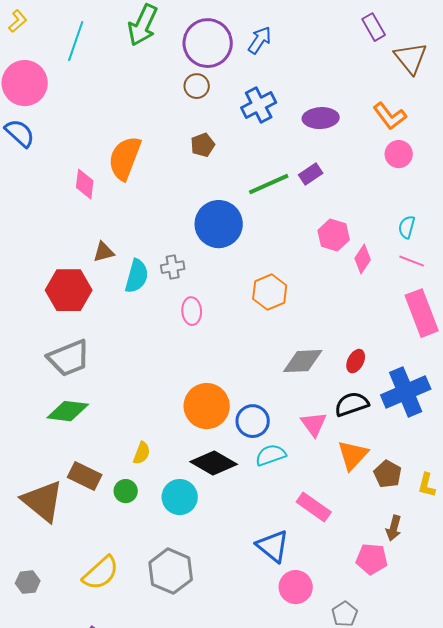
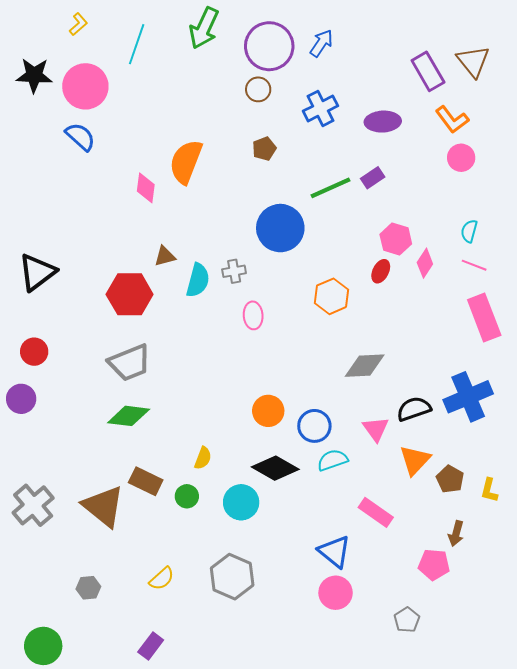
purple rectangle: (374, 27) -> (428, 71), moved, size x1.4
red ellipse: (356, 361) -> (381, 271), moved
orange circle: (207, 406) -> (268, 411), size x0.7
yellow semicircle: (101, 573) -> (162, 579), size x0.7
pink circle: (296, 587) -> (336, 593), moved

